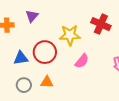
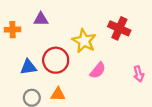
purple triangle: (32, 16) -> (41, 19), turned 48
yellow star: (70, 35) -> (84, 41), turned 30

